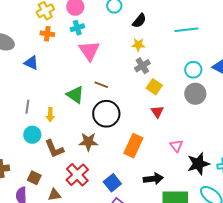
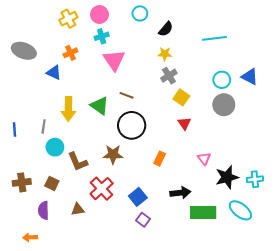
orange cross: (47, 34) -> (70, 53), moved, turned -32
gray line: (27, 107) -> (44, 126), moved
yellow arrow: (50, 115) -> (68, 109), moved, size x1.6
orange rectangle: (133, 146) -> (160, 159), size x0.6
brown square: (34, 178) -> (52, 183), moved

